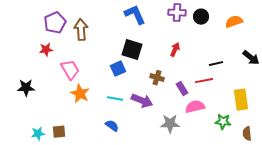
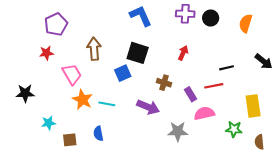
orange semicircle: (234, 22) -> (246, 23), turned -54
brown arrow: (81, 30) -> (94, 49), moved
cyan line: (115, 99) -> (107, 104), moved
blue semicircle: (112, 126) -> (98, 133), moved, turned -136
brown square: (59, 132) -> (70, 140), moved
cyan star: (38, 134) -> (49, 123), moved

